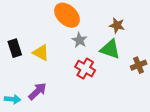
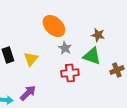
yellow triangle: (41, 53) -> (31, 59), turned 42
red cross: (85, 69) -> (70, 73), turned -36

